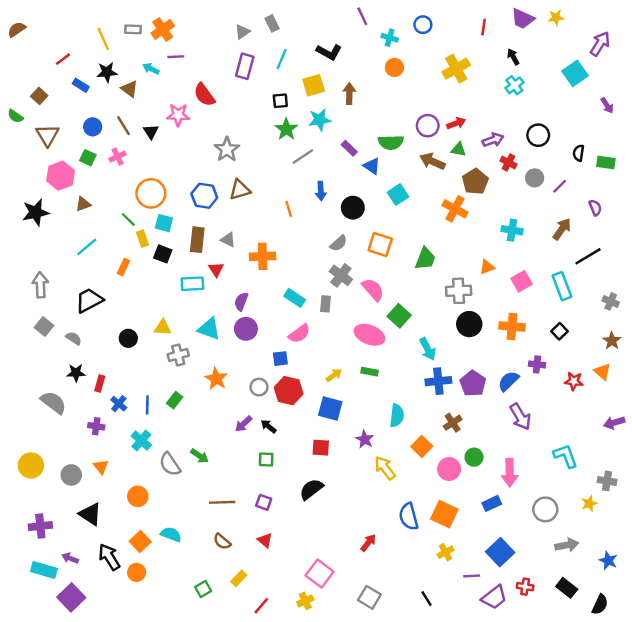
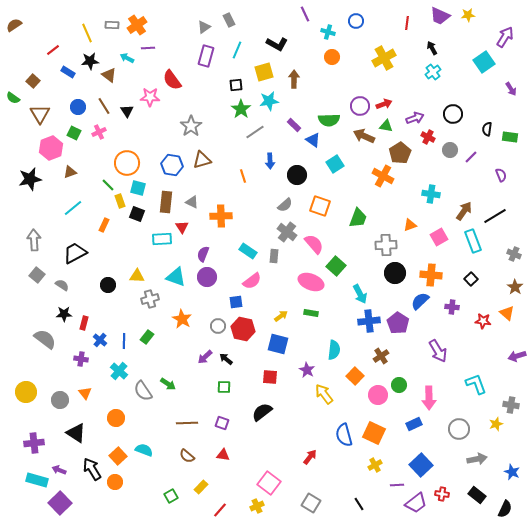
brown arrow: (562, 229) -> (464, 211), moved
blue semicircle: (508, 381) -> (420, 301), moved
red triangle: (265, 540) -> (223, 455), turned -32

